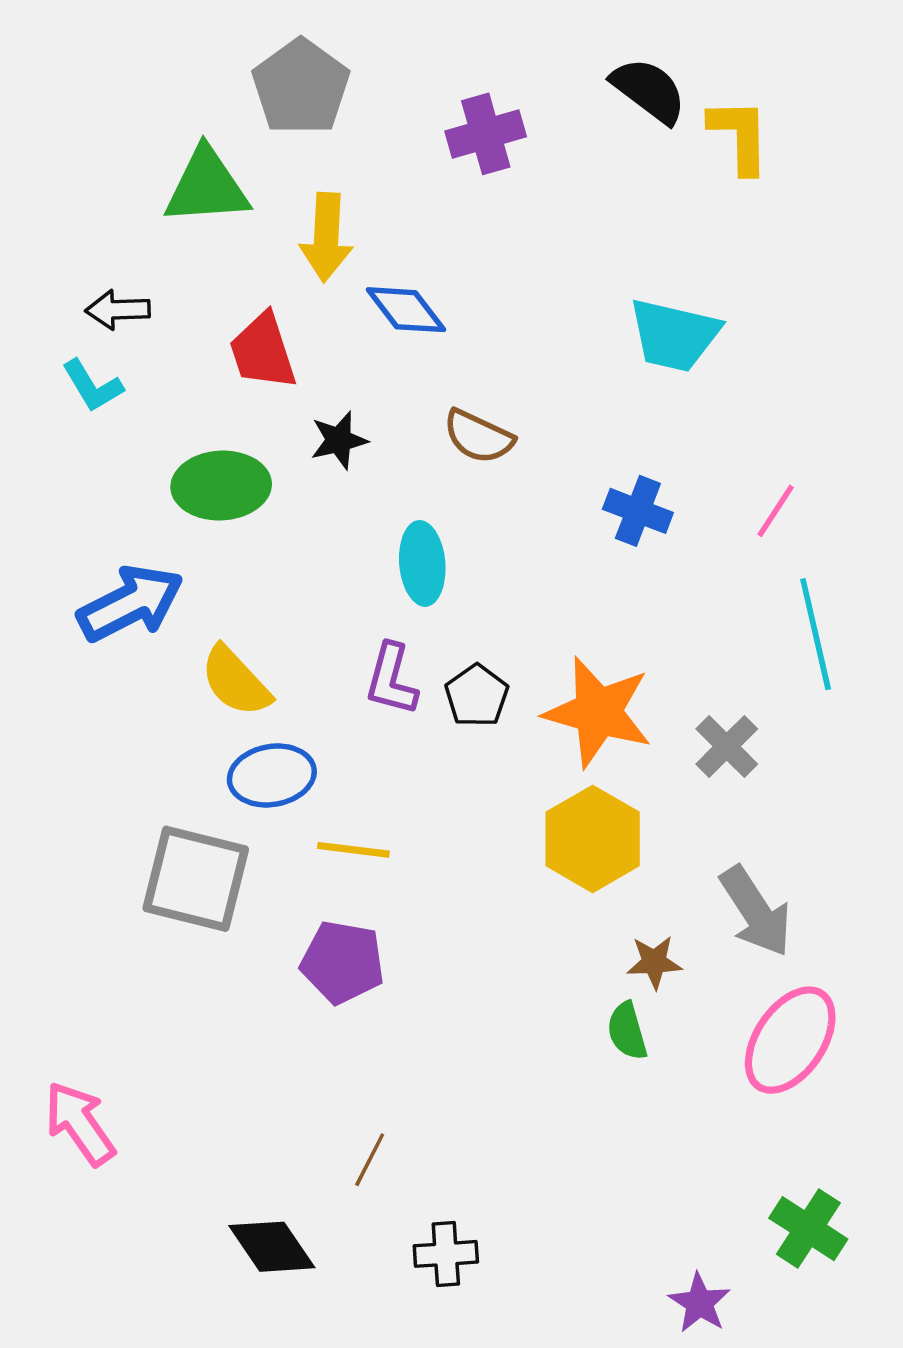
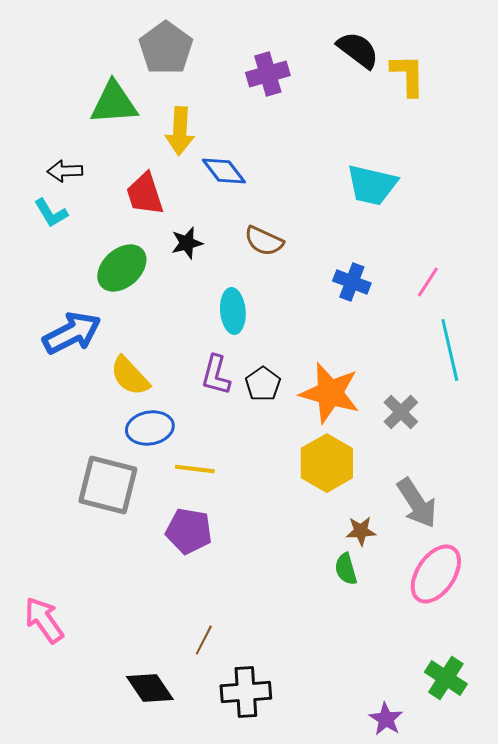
green ellipse: (221, 486) -> (122, 268), turned -39
black cross: (446, 1254) -> (246, 692), size x1.4

